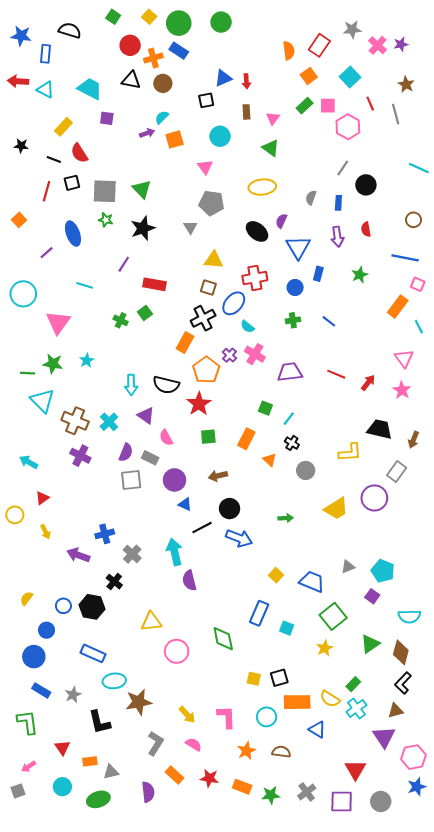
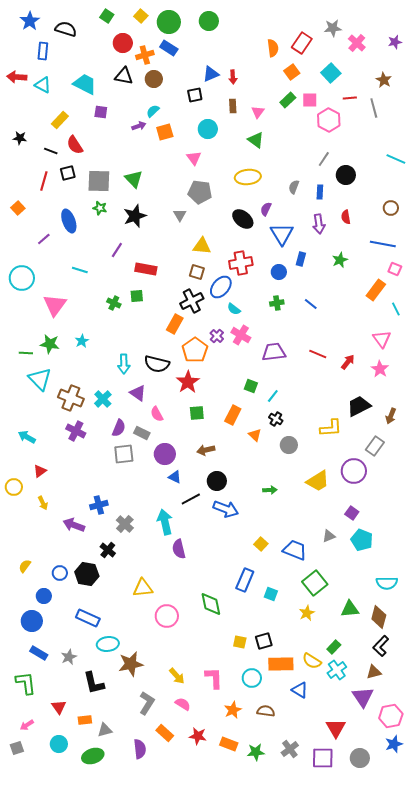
blue star: (21, 36) -> (30, 21), moved, turned 30
purple star: (401, 44) -> (395, 42), moved
red line: (370, 103) -> (350, 98), turned -72
green square: (145, 313) -> (137, 296), turned 32
black trapezoid: (380, 429) -> (359, 406), turned -40
purple square: (372, 596) -> (352, 513), moved
green triangle: (370, 644) -> (350, 609), turned 30

